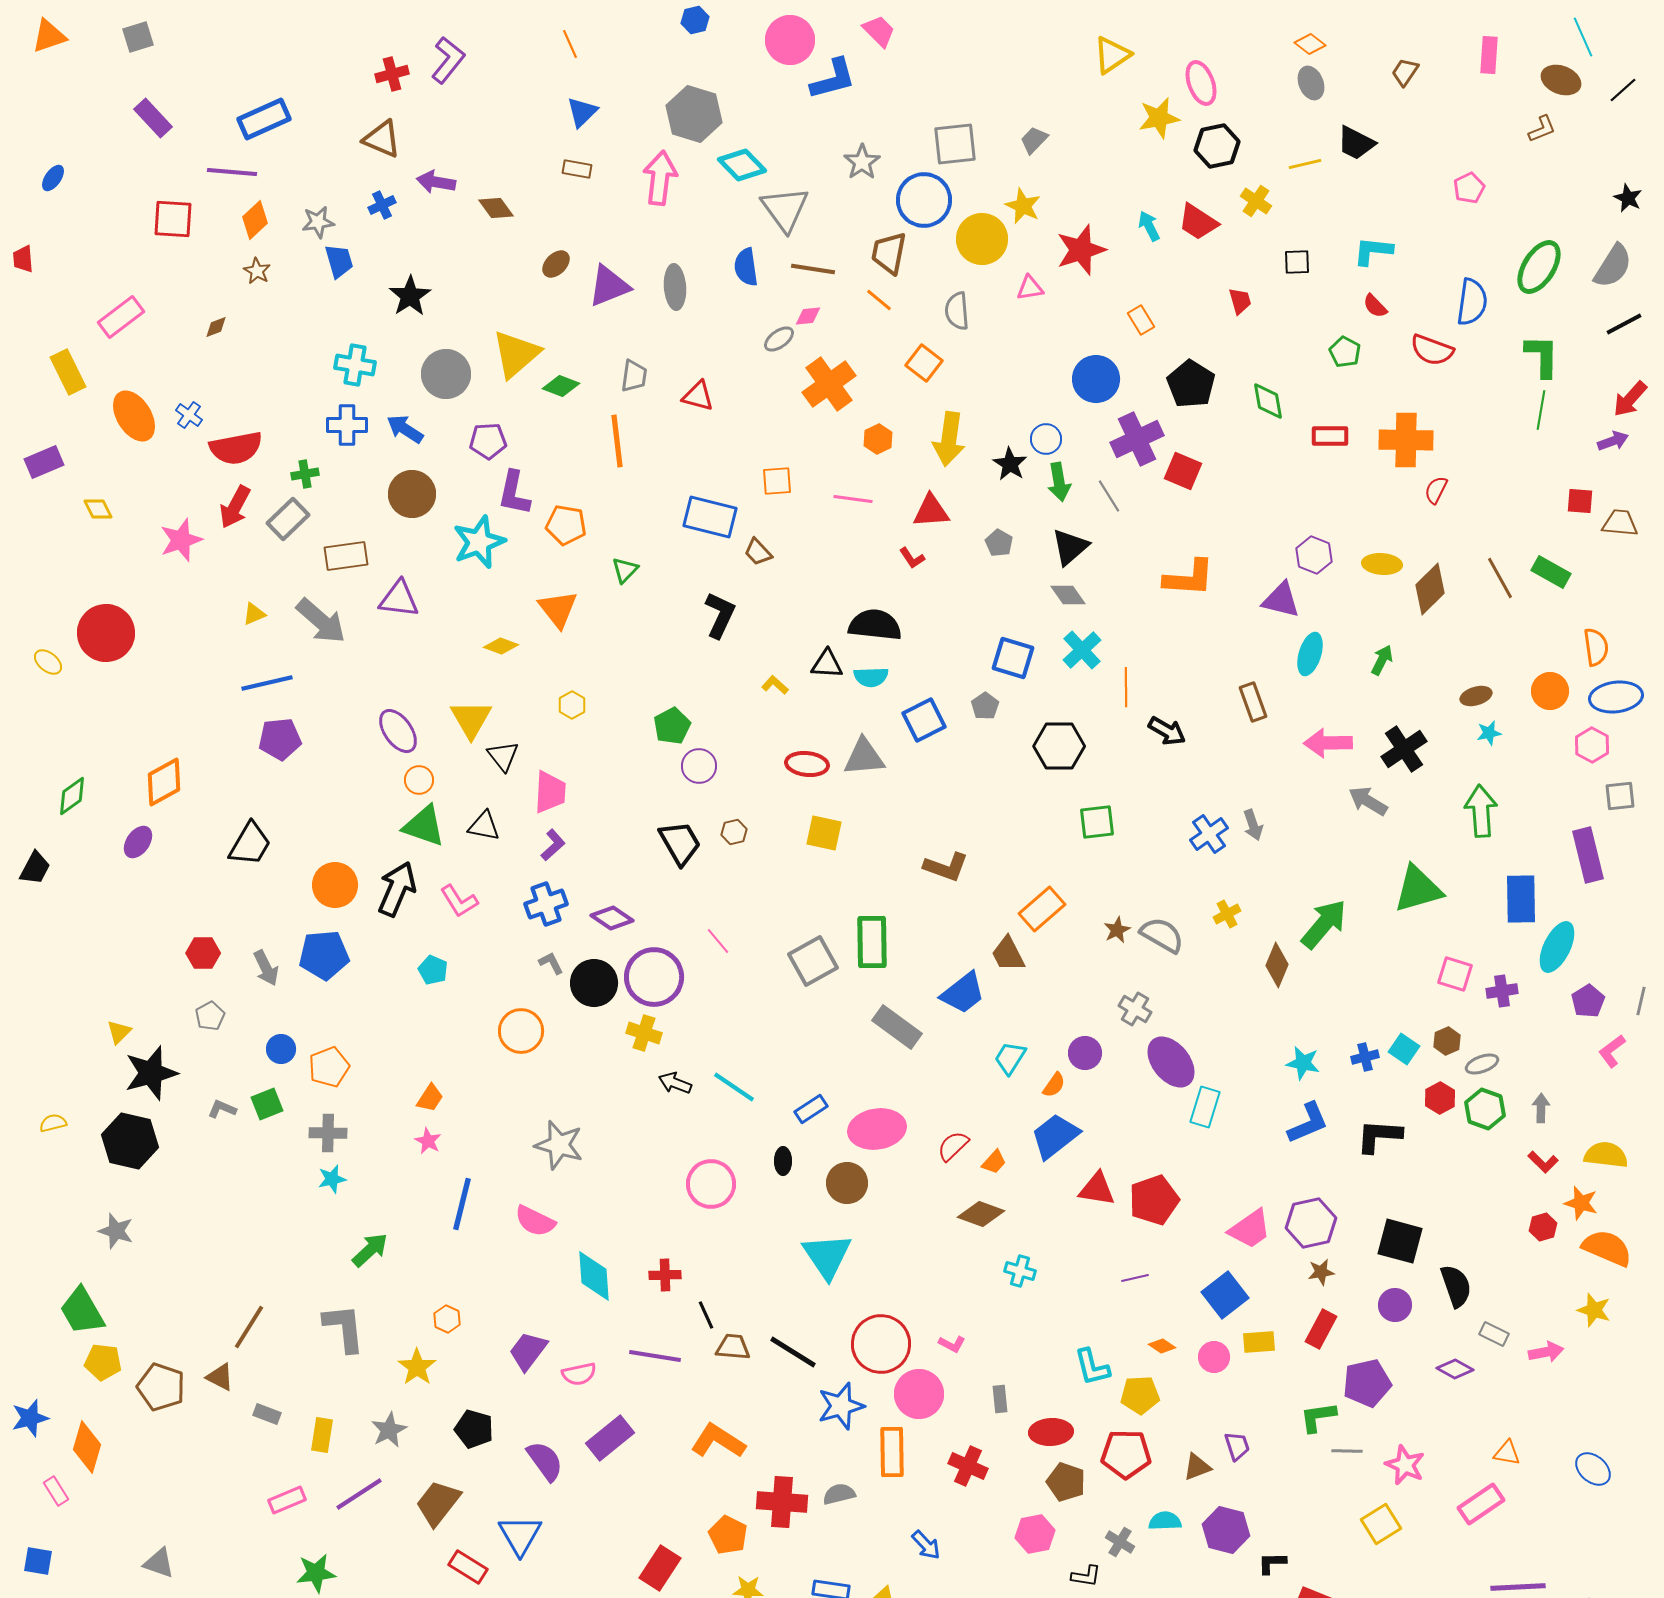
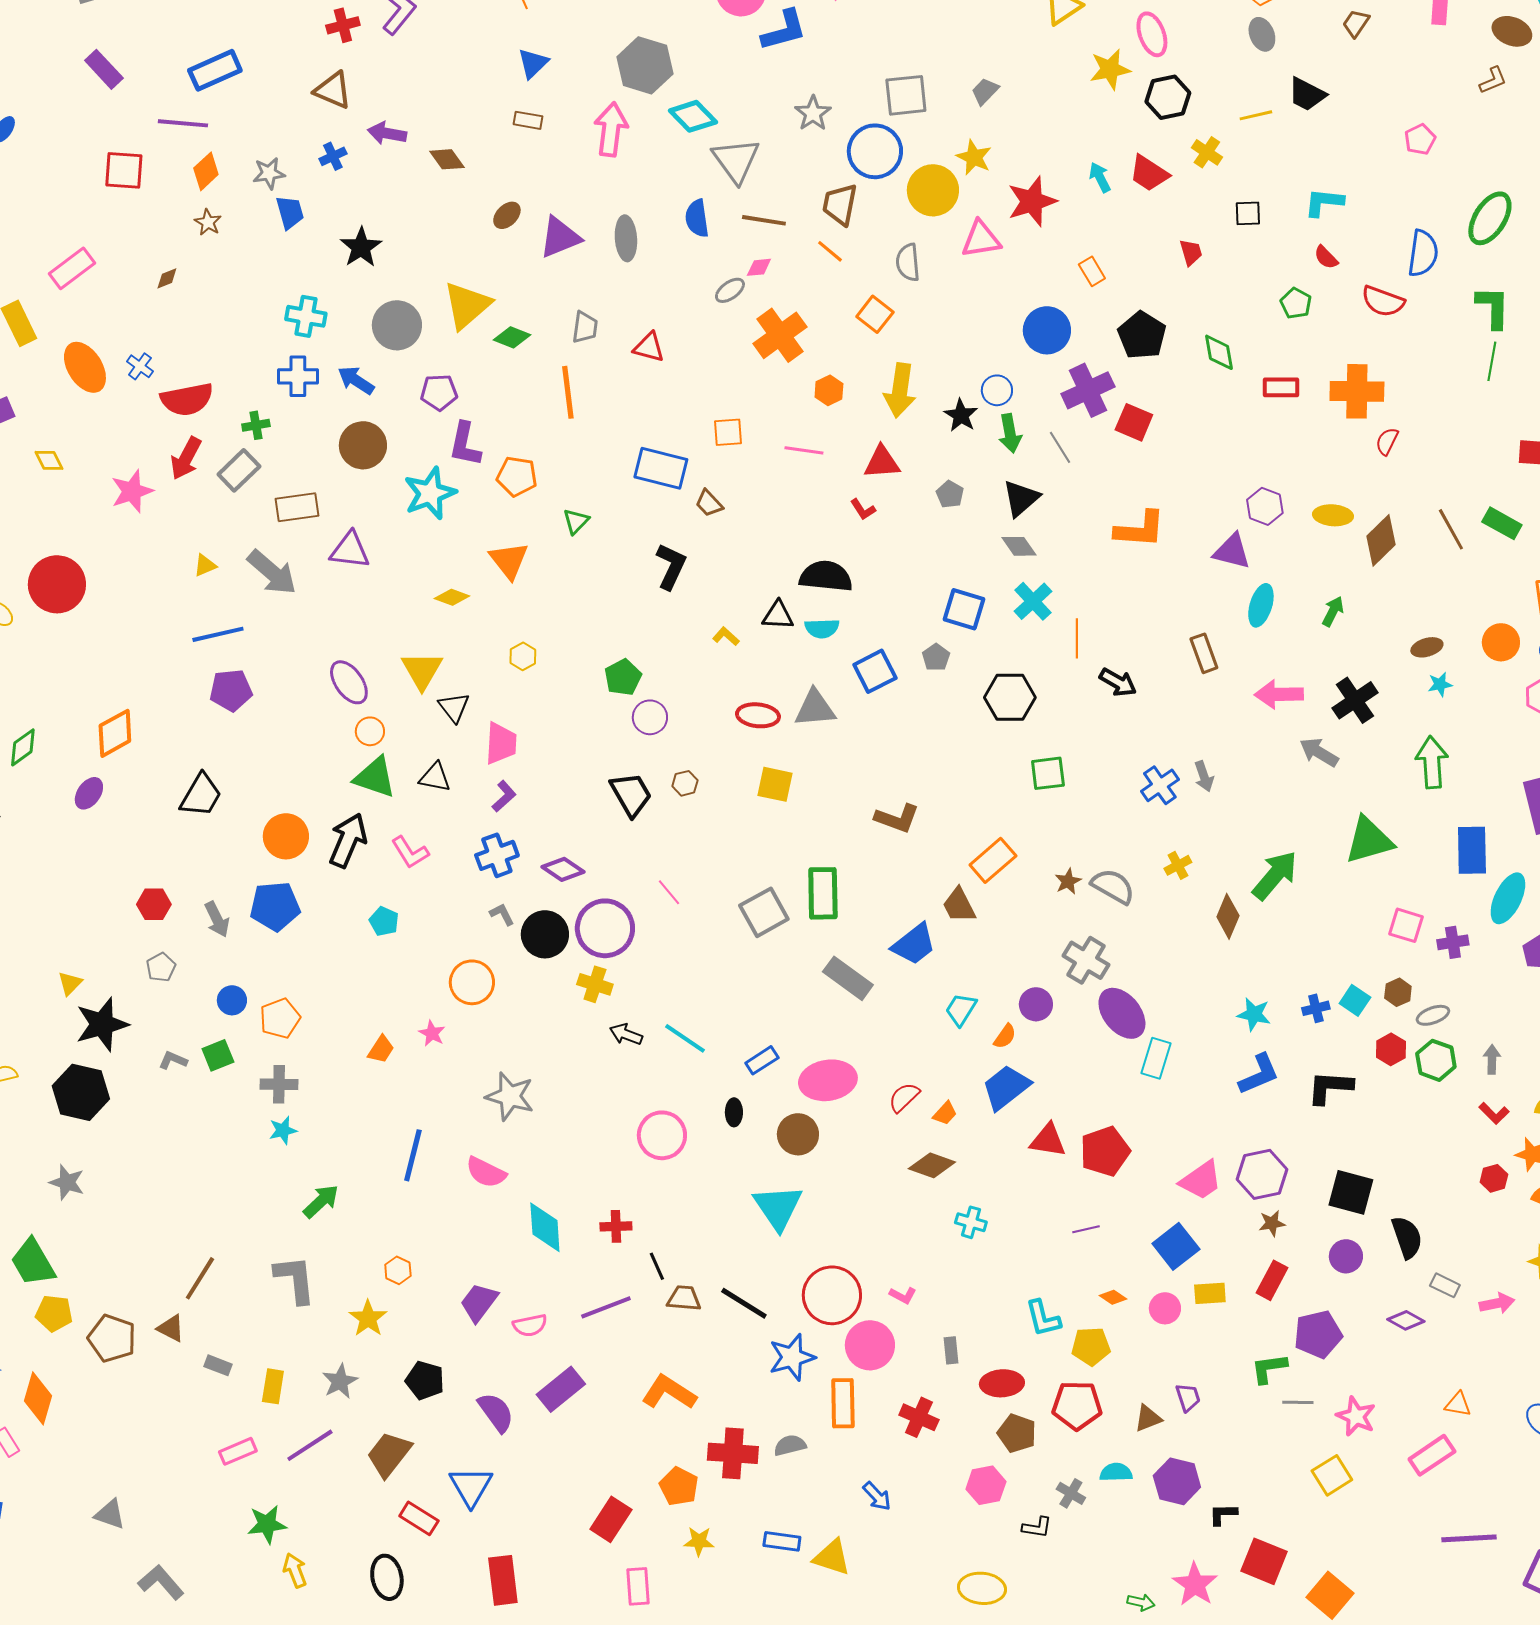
pink triangle: (1030, 288) -> (981, 239), size x1.5
gray cross: (1135, 1009) -> (1086, 960), size x1.4
pink star: (428, 1141) -> (432, 1033), moved
purple line: (655, 1356) -> (606, 1307), turned -30

